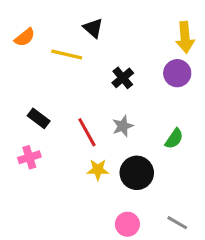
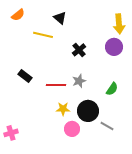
orange semicircle: (25, 37) -> (18, 15), moved
red line: (87, 132) -> (56, 85), turned -60
pink cross: (29, 157) -> (11, 133), moved
gray line: (177, 223) -> (107, 126), moved
pink circle: (127, 224) -> (72, 129), moved

